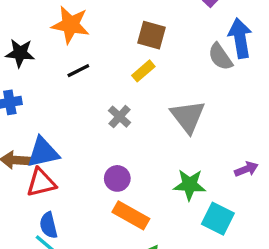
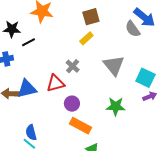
brown square: (152, 35) -> (91, 17), turned -30
blue arrow: (240, 38) -> (144, 17), turned 140
black line: (78, 71) -> (29, 42), moved
red triangle: (41, 183) -> (55, 83), moved
cyan square: (218, 219) -> (145, 78), moved

